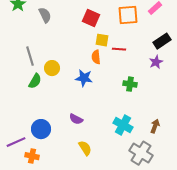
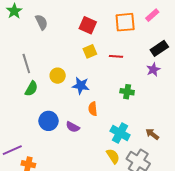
yellow square: (102, 40) -> (90, 51), moved, turned -32
orange semicircle: (96, 57) -> (93, 109), moved
yellow circle: (52, 68) -> (58, 76), moved
brown arrow: (155, 126) -> (152, 134), turned -72
blue circle: (41, 129) -> (48, 121), moved
yellow semicircle: (85, 148) -> (113, 156), moved

